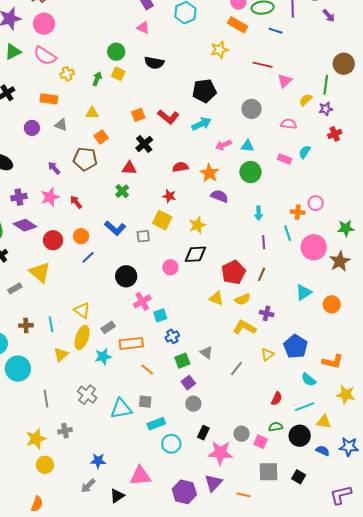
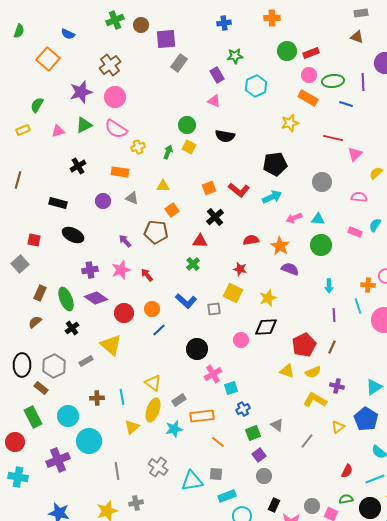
cyan triangle: (304, 292) -> (374, 387), moved

